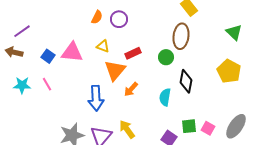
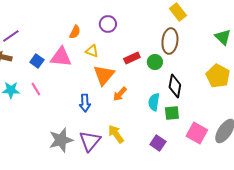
orange semicircle: (97, 17) -> (75, 32), moved
red rectangle: (133, 53) -> (132, 58), moved
blue arrow: (96, 98) -> (85, 103), size x0.7
green square: (189, 126) -> (172, 113), moved
pink square: (208, 128) -> (197, 133), size x1.5

